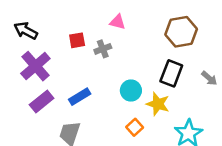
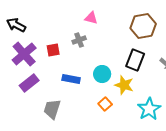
red square: (77, 40) -> (53, 50), moved
blue rectangle: (80, 97) -> (71, 79), moved, turned 42

